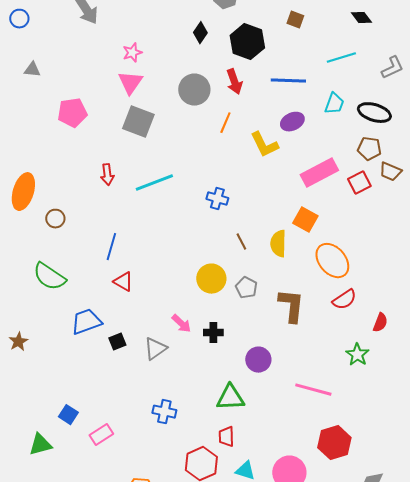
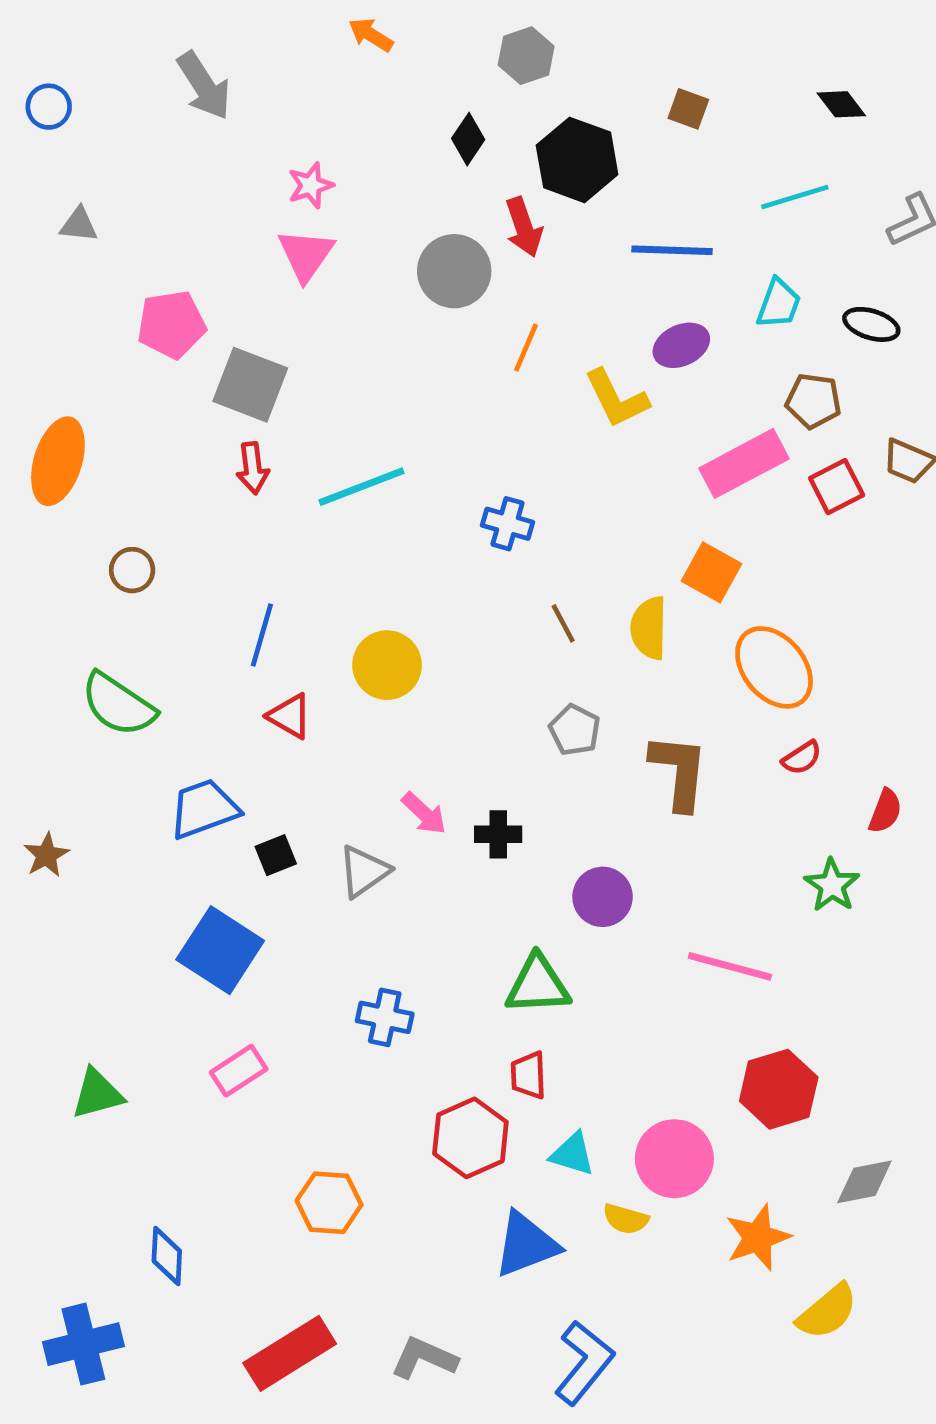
red arrow: (234, 82) -> (524, 227), moved
black ellipse: (374, 113) -> (871, 324), size x0.7
gray square: (138, 122) -> (250, 385), moved
brown pentagon: (369, 149) -> (813, 401), moved
orange ellipse: (23, 192) -> (58, 461), moved
yellow circle: (211, 279) -> (387, 665), moved
red semicircle: (344, 300) -> (802, 758), size x0.7
blue square: (68, 415) -> (220, 950), moved, size x1.8

